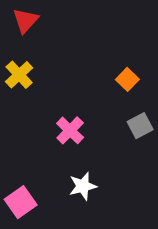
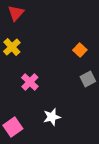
pink cross: (70, 130) -> (30, 82), moved

